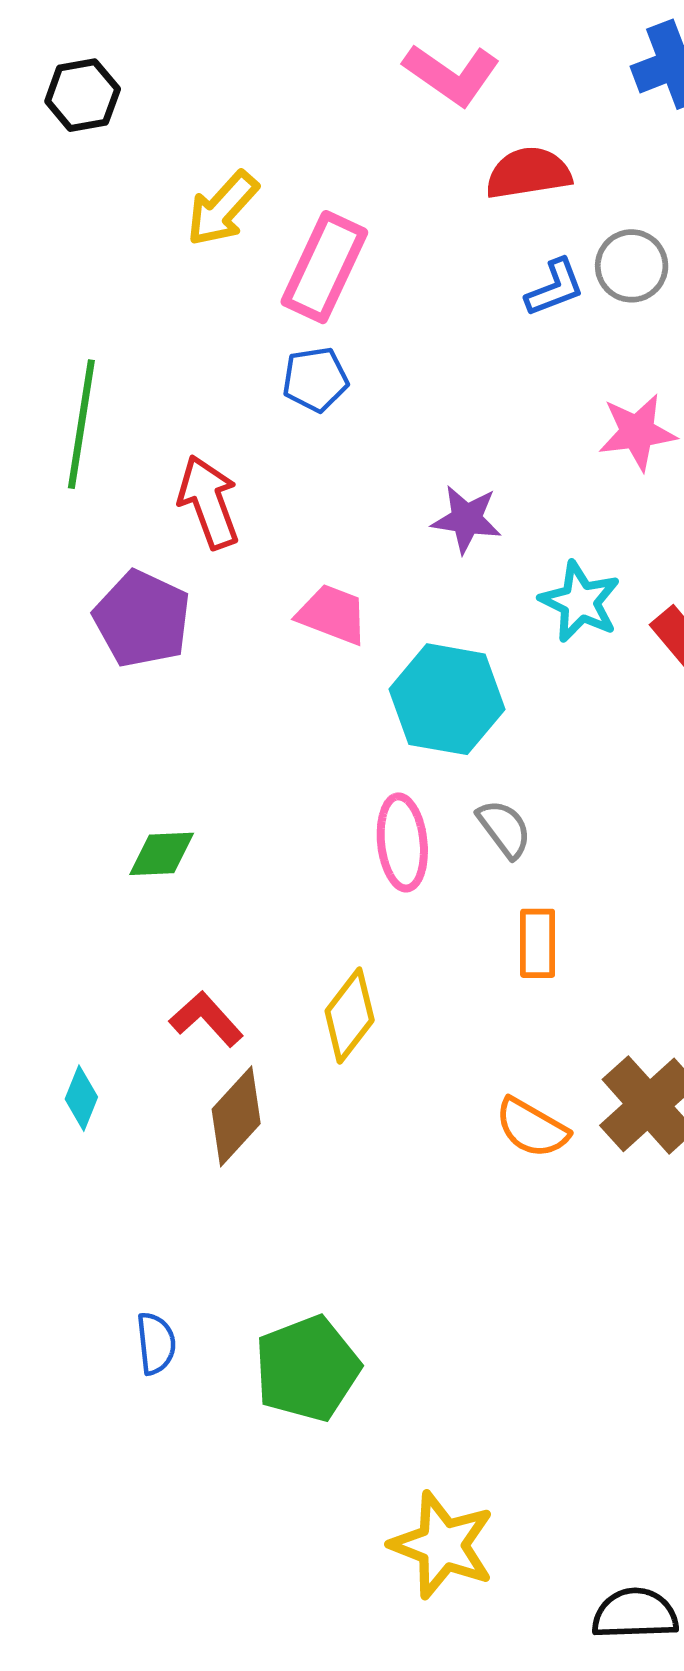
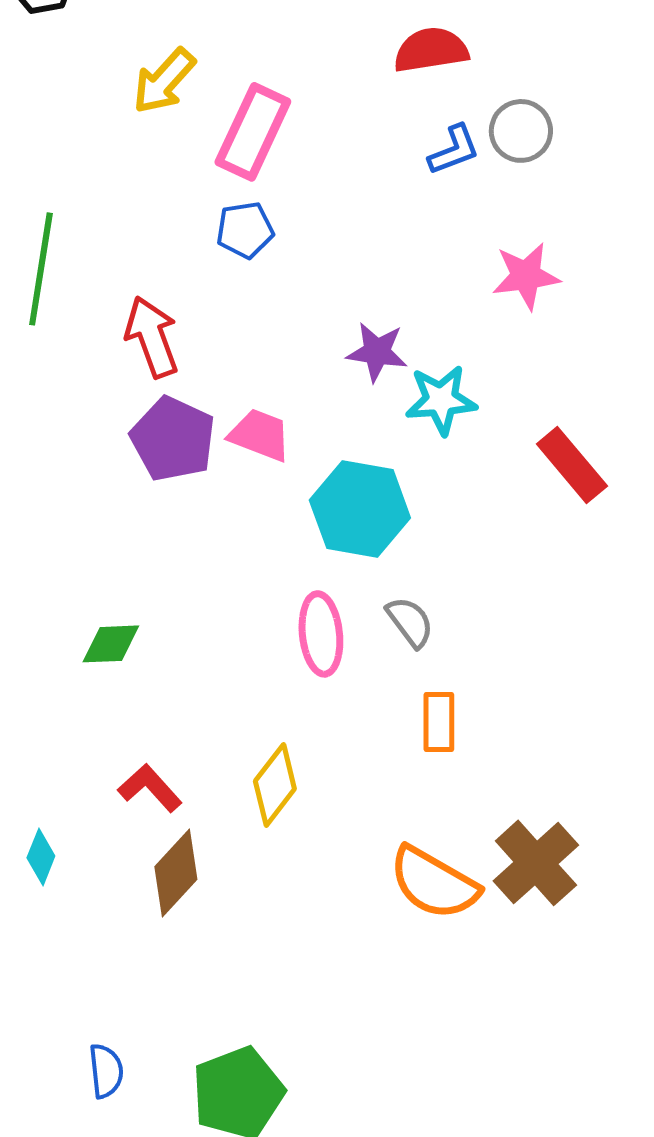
cyan star: (580, 602) -> (441, 400), moved, turned -30
purple pentagon: (142, 619) -> (173, 439), moved
orange semicircle: (532, 1128) -> (434, 883), size x1.4

